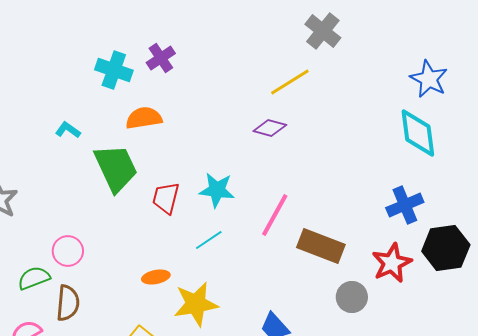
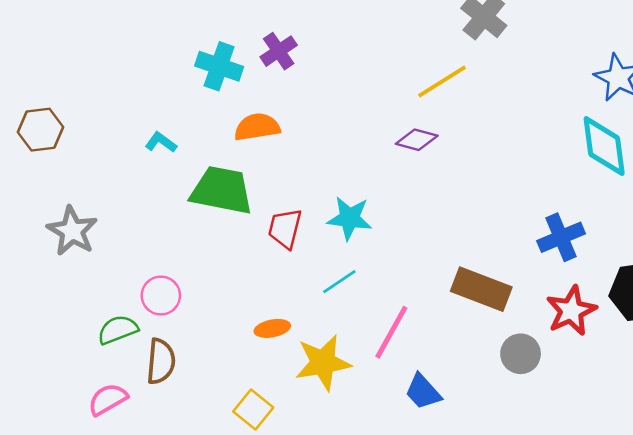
green trapezoid: (116, 168) -> (222, 190), turned -54
blue cross: (405, 205) -> (561, 237), moved
pink line: (275, 215) -> (391, 332), moved

